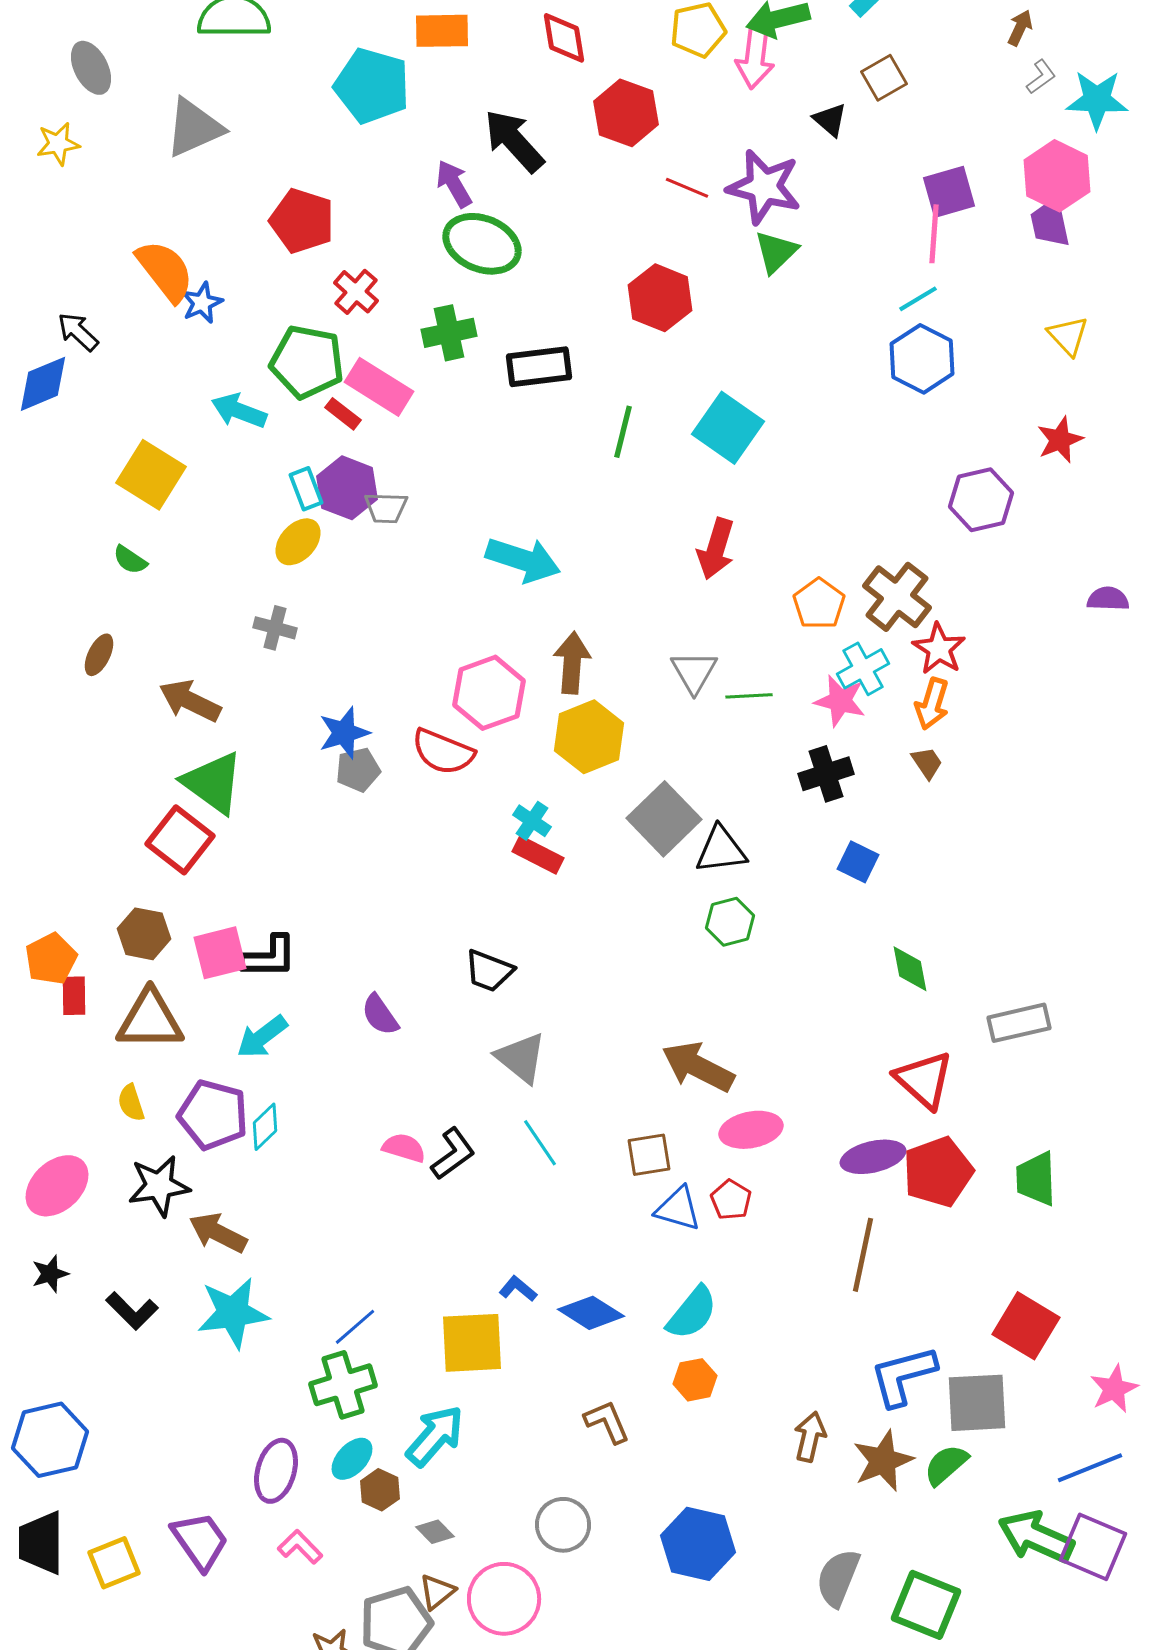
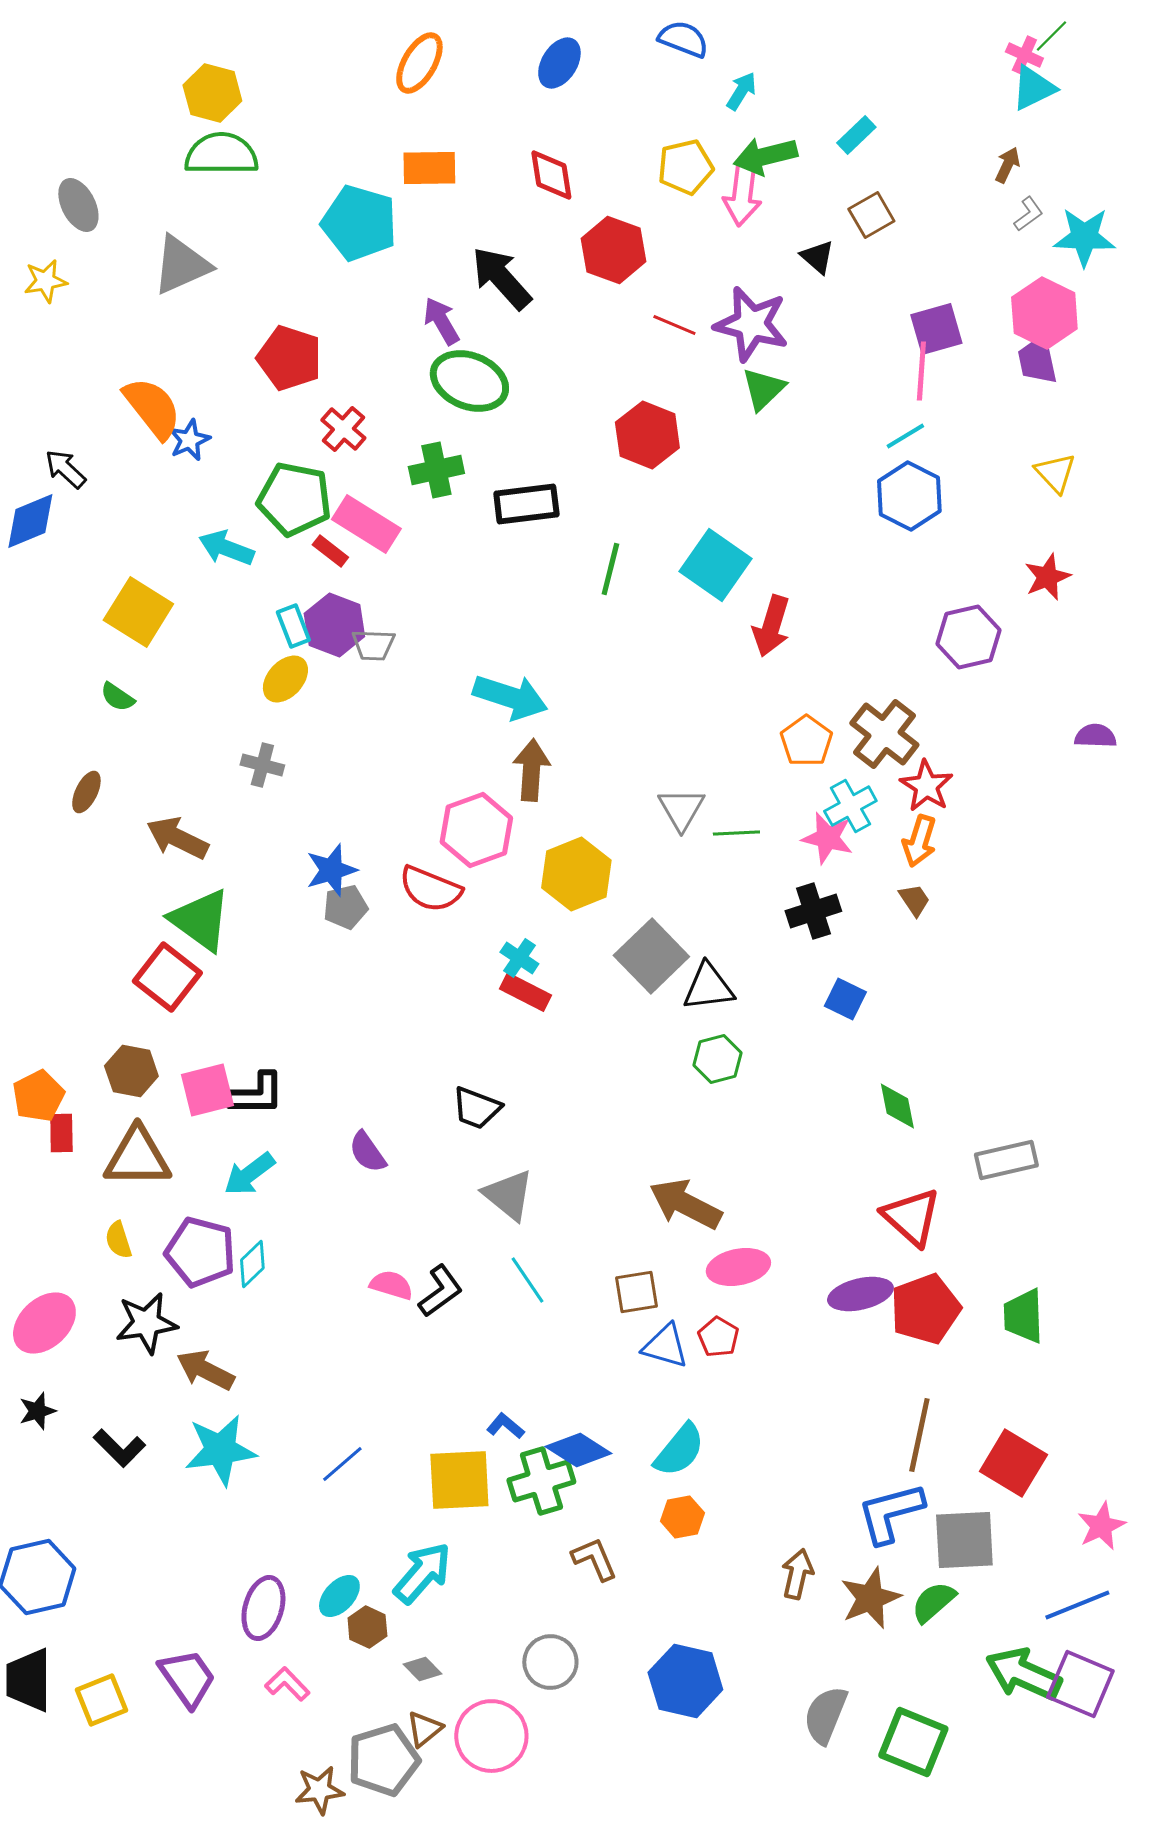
red arrow: (716, 549) -> (771, 626), moved
brown arrow: (572, 663) -> (531, 770), moved
brown line: (863, 1255) -> (919, 1435), moved
green cross: (343, 1385) -> (541, 1481), moved

